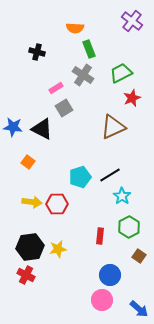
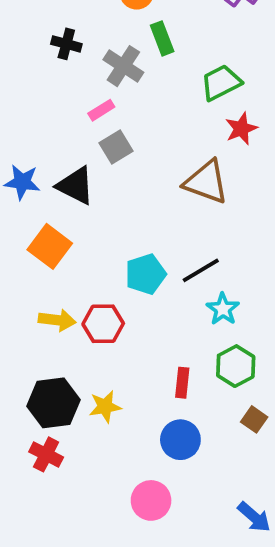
gray cross: (83, 75) -> (123, 66), moved
brown triangle: (113, 127) -> (206, 182), turned 44
orange square: (28, 162) -> (50, 246), size x1.6
blue circle: (110, 275) -> (180, 440), moved
pink circle: (102, 300) -> (151, 500), moved

